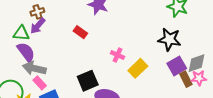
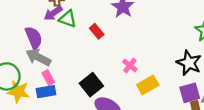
green triangle: (21, 33) -> (68, 19), moved
black square: (88, 81) -> (91, 85), turned -30
pink rectangle: (40, 83) -> (48, 78), moved

